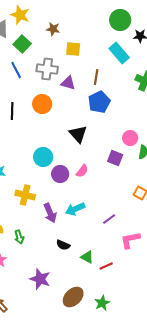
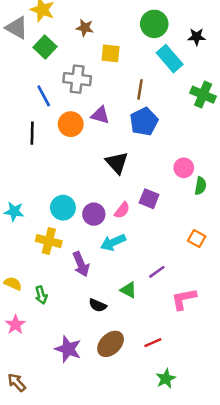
green circle: (120, 20) -> (154, 24), moved
blue line: (16, 70) -> (44, 96), moved
purple triangle: (68, 83) -> (100, 115), moved
cyan circle: (43, 157) -> (63, 208), moved
purple square: (115, 158) -> (149, 199), moved
cyan arrow: (75, 209) -> (113, 242), moved
green triangle: (87, 257) -> (129, 290), moved
red line: (106, 266) -> (153, 343), moved
brown ellipse: (73, 297) -> (111, 344), moved
green star: (102, 303) -> (166, 379), moved

